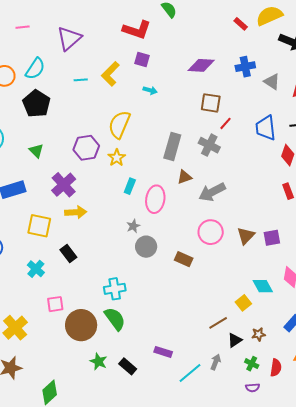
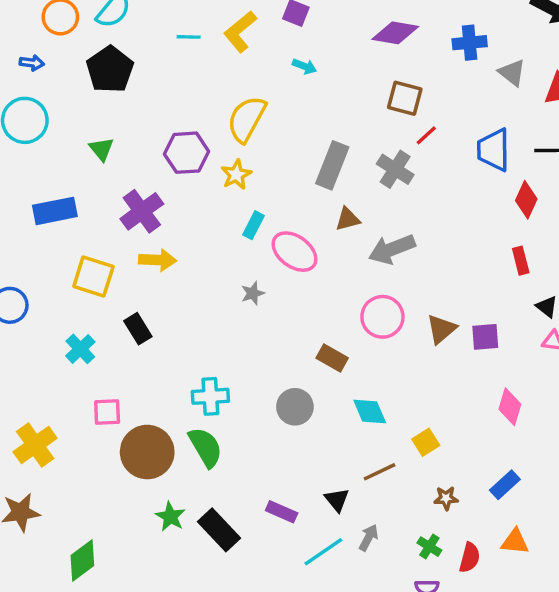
pink ellipse: (155, 199) -> (294, 252), turned -68
gray circle: (146, 247) -> (295, 407), moved
cyan diamond: (263, 286) -> (370, 411), moved
black triangle: (235, 340) -> (337, 500), moved, turned -42
black rectangle: (128, 366) -> (219, 530), size x1.4

